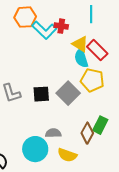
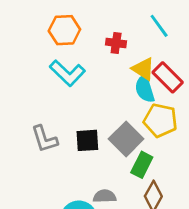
cyan line: (91, 14) -> (159, 26), turned -36
cyan L-shape: (44, 30) -> (67, 73), moved
green rectangle: (100, 125) -> (142, 165), moved

